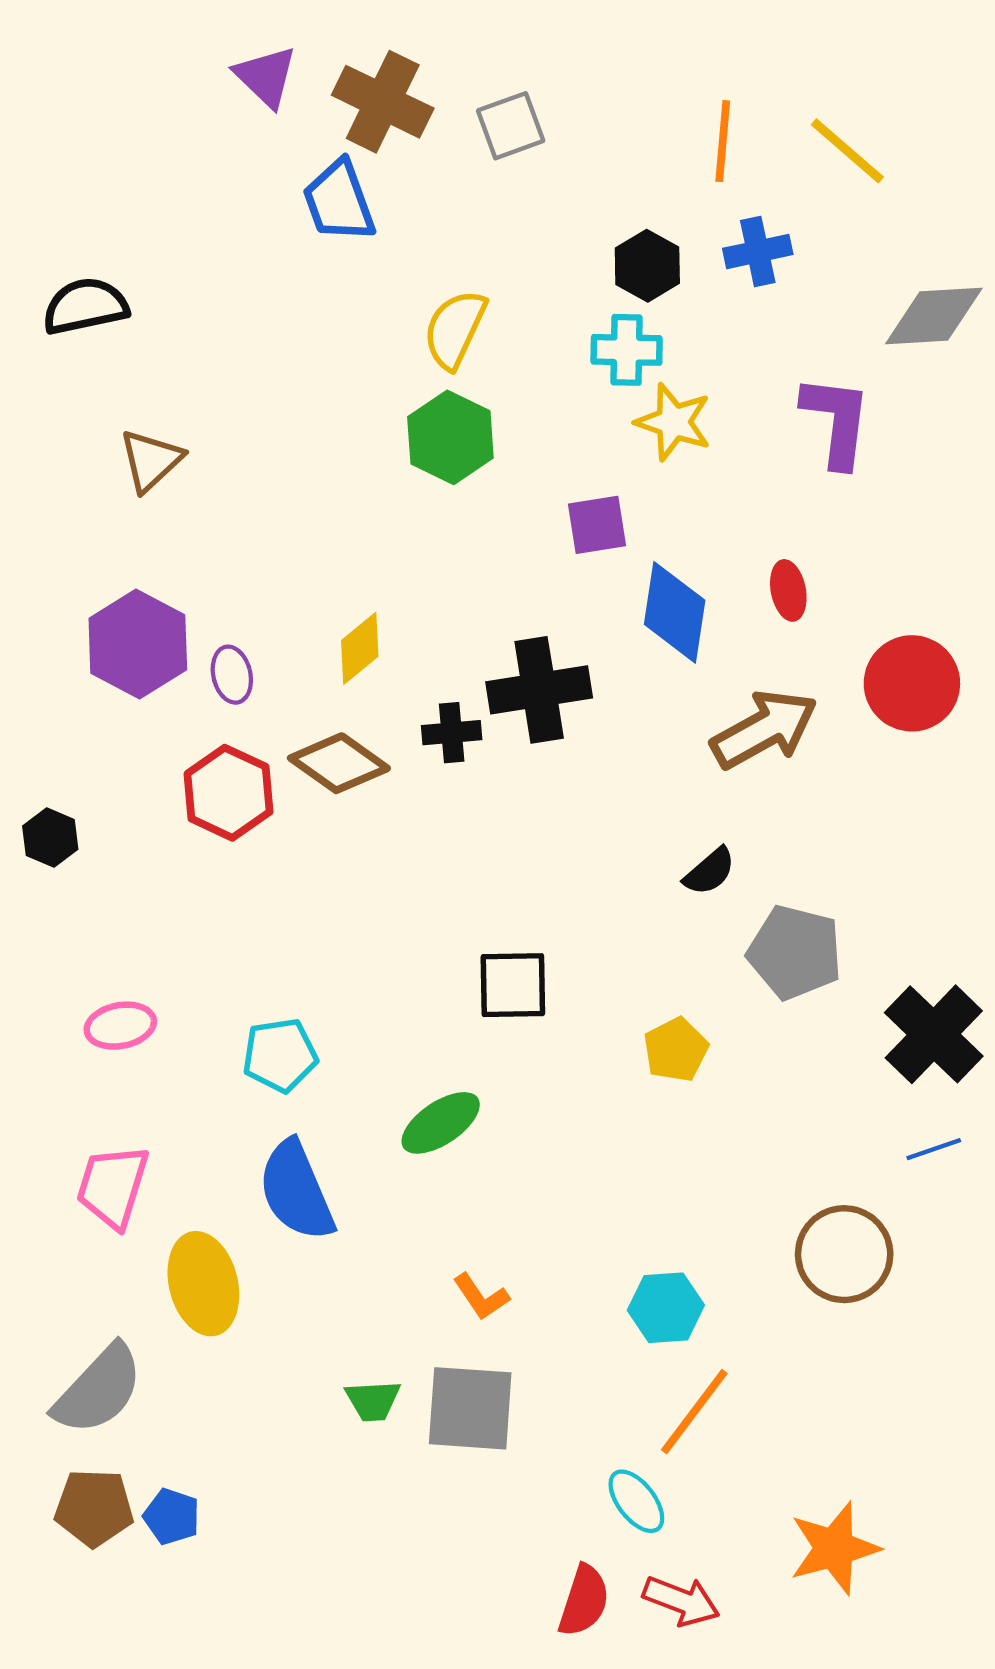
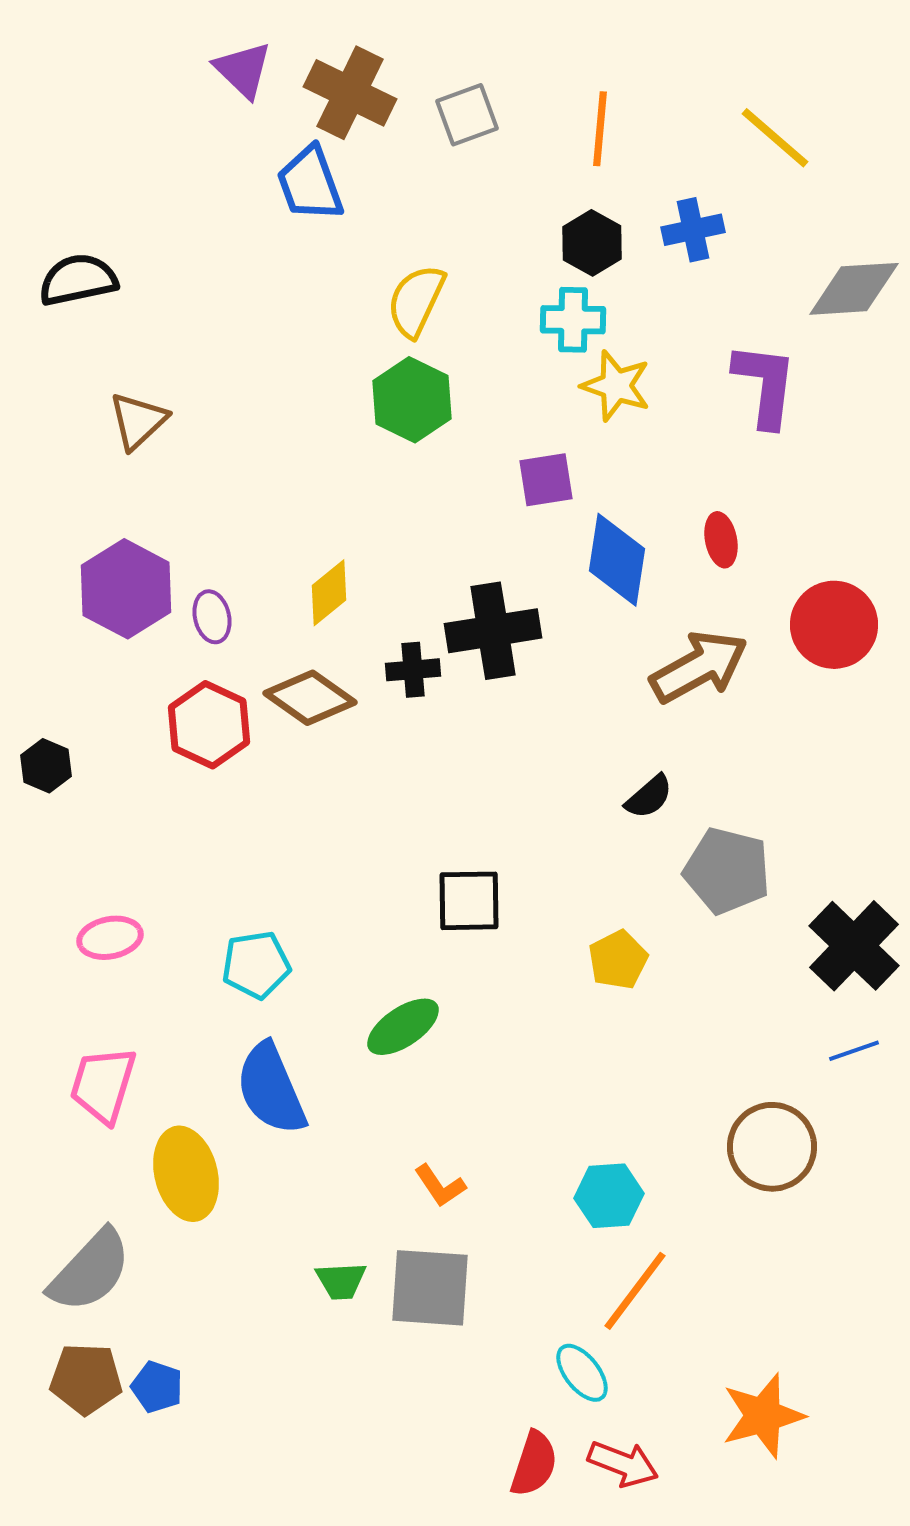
orange line: (723, 141) -> (600, 129), moved

